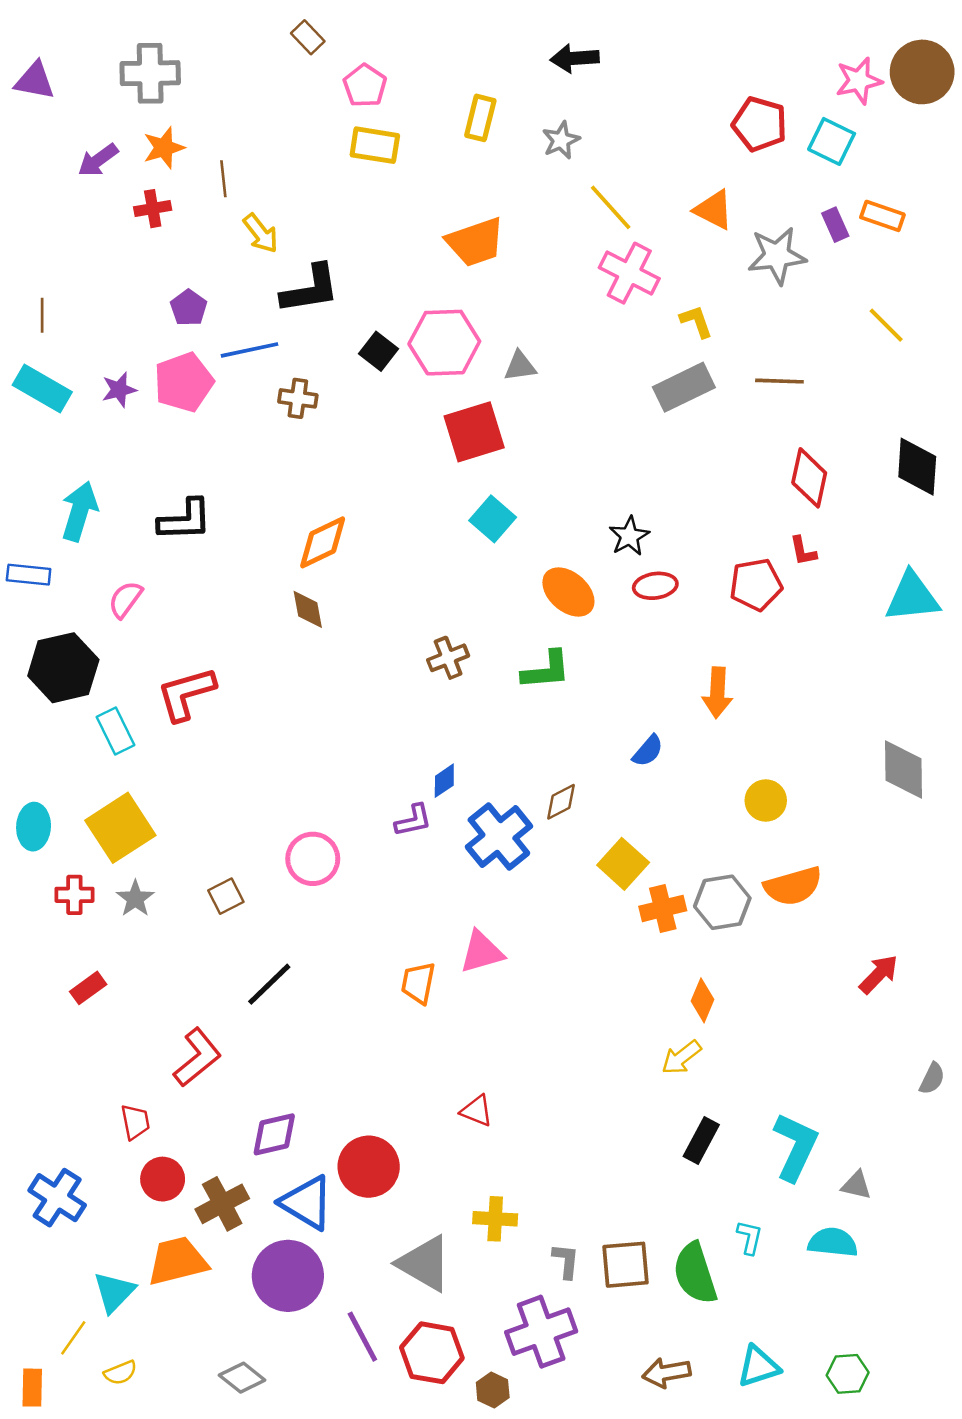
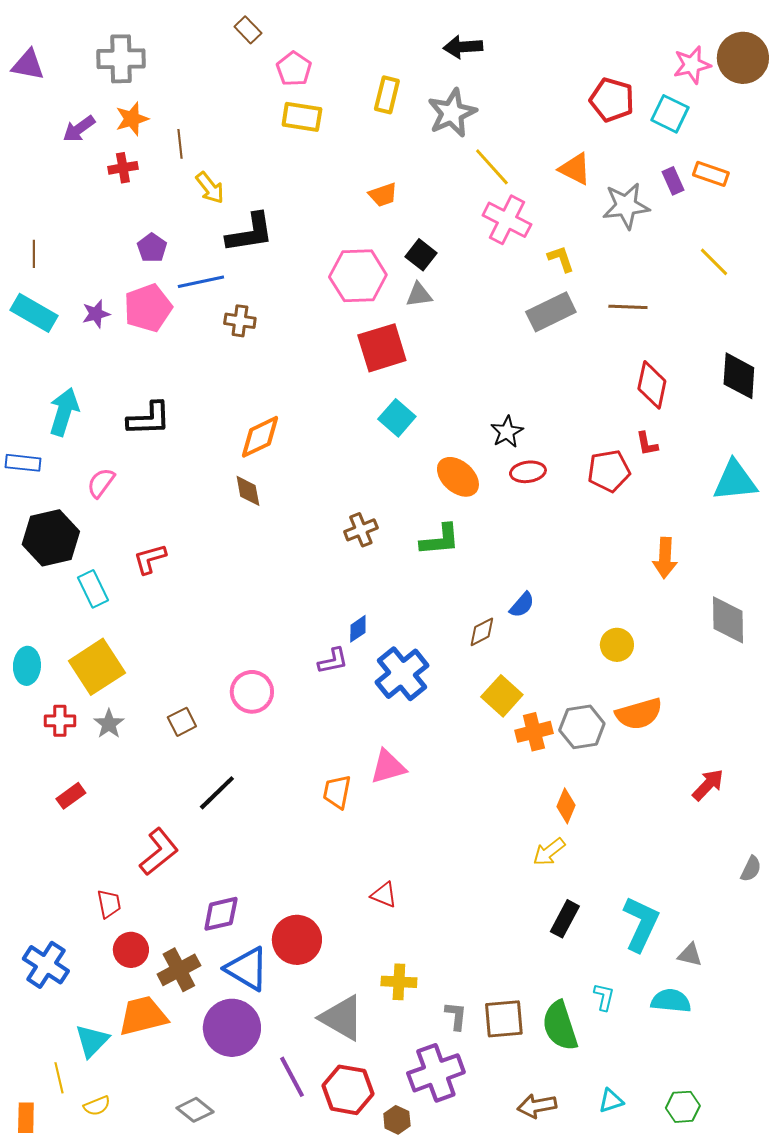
gray star: (561, 140) -> (452, 113), size x1.6
orange trapezoid: (475, 242) -> (383, 195), size x0.6
black square: (379, 351) -> (421, 255), moved
orange arrow: (717, 693) -> (665, 558), moved
red L-shape: (186, 694) -> (150, 559), size x0.7
brown diamond: (561, 802) -> (482, 632), moved
yellow line: (73, 1338) -> (59, 1078), turned -48
cyan triangle: (758, 1366) -> (611, 1101), size x0.7

